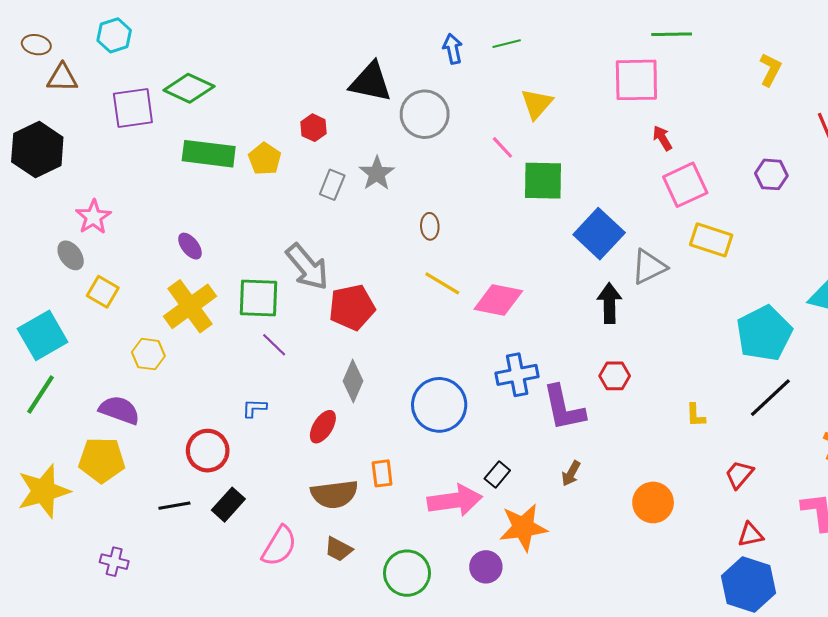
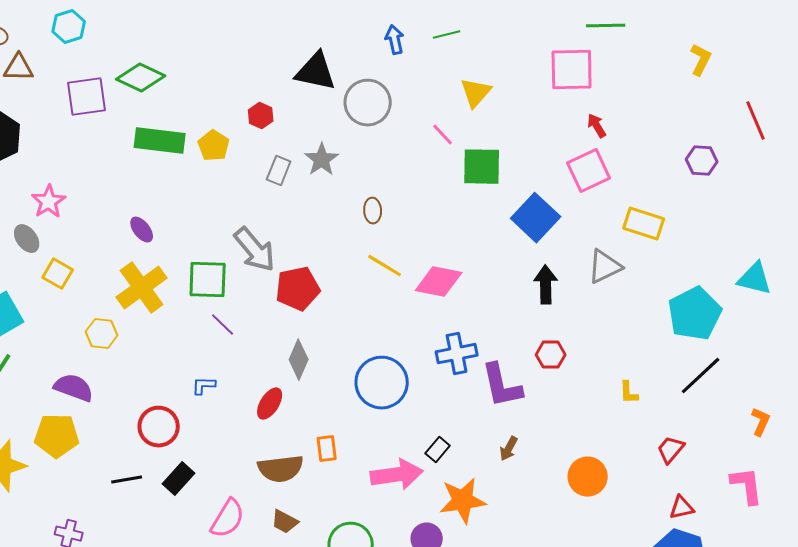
pink square: (685, 185) -> (589, 171), moved
gray triangle: (649, 267) -> (605, 267), moved

